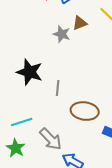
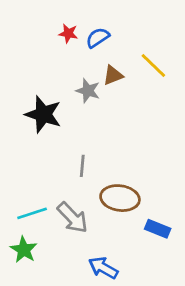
black star: (30, 72) -> (43, 114), moved
gray arrow: (51, 139) -> (73, 218), moved

